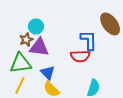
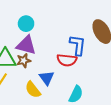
brown star: (26, 40) -> (24, 61), moved
blue triangle: (48, 73) -> (47, 78), moved

